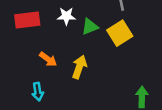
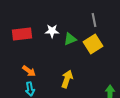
orange arrow: (48, 59) -> (29, 71), moved
yellow arrow: (79, 67) -> (67, 79), moved

